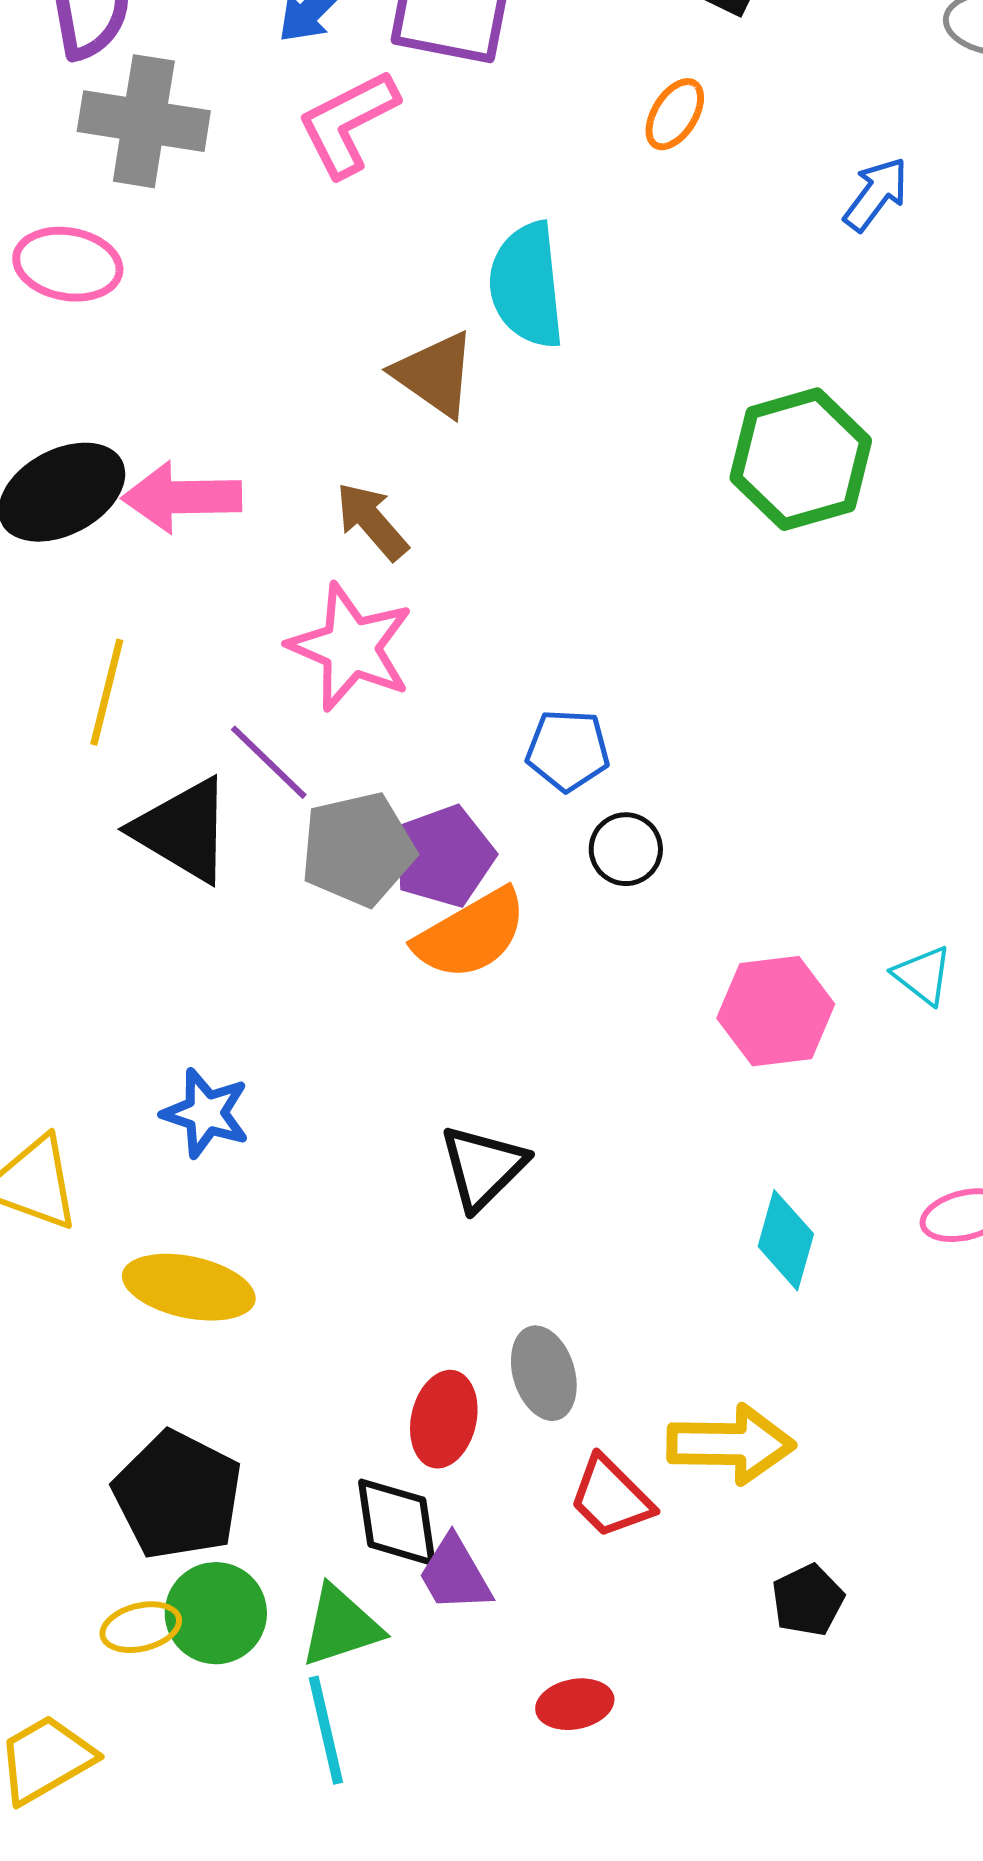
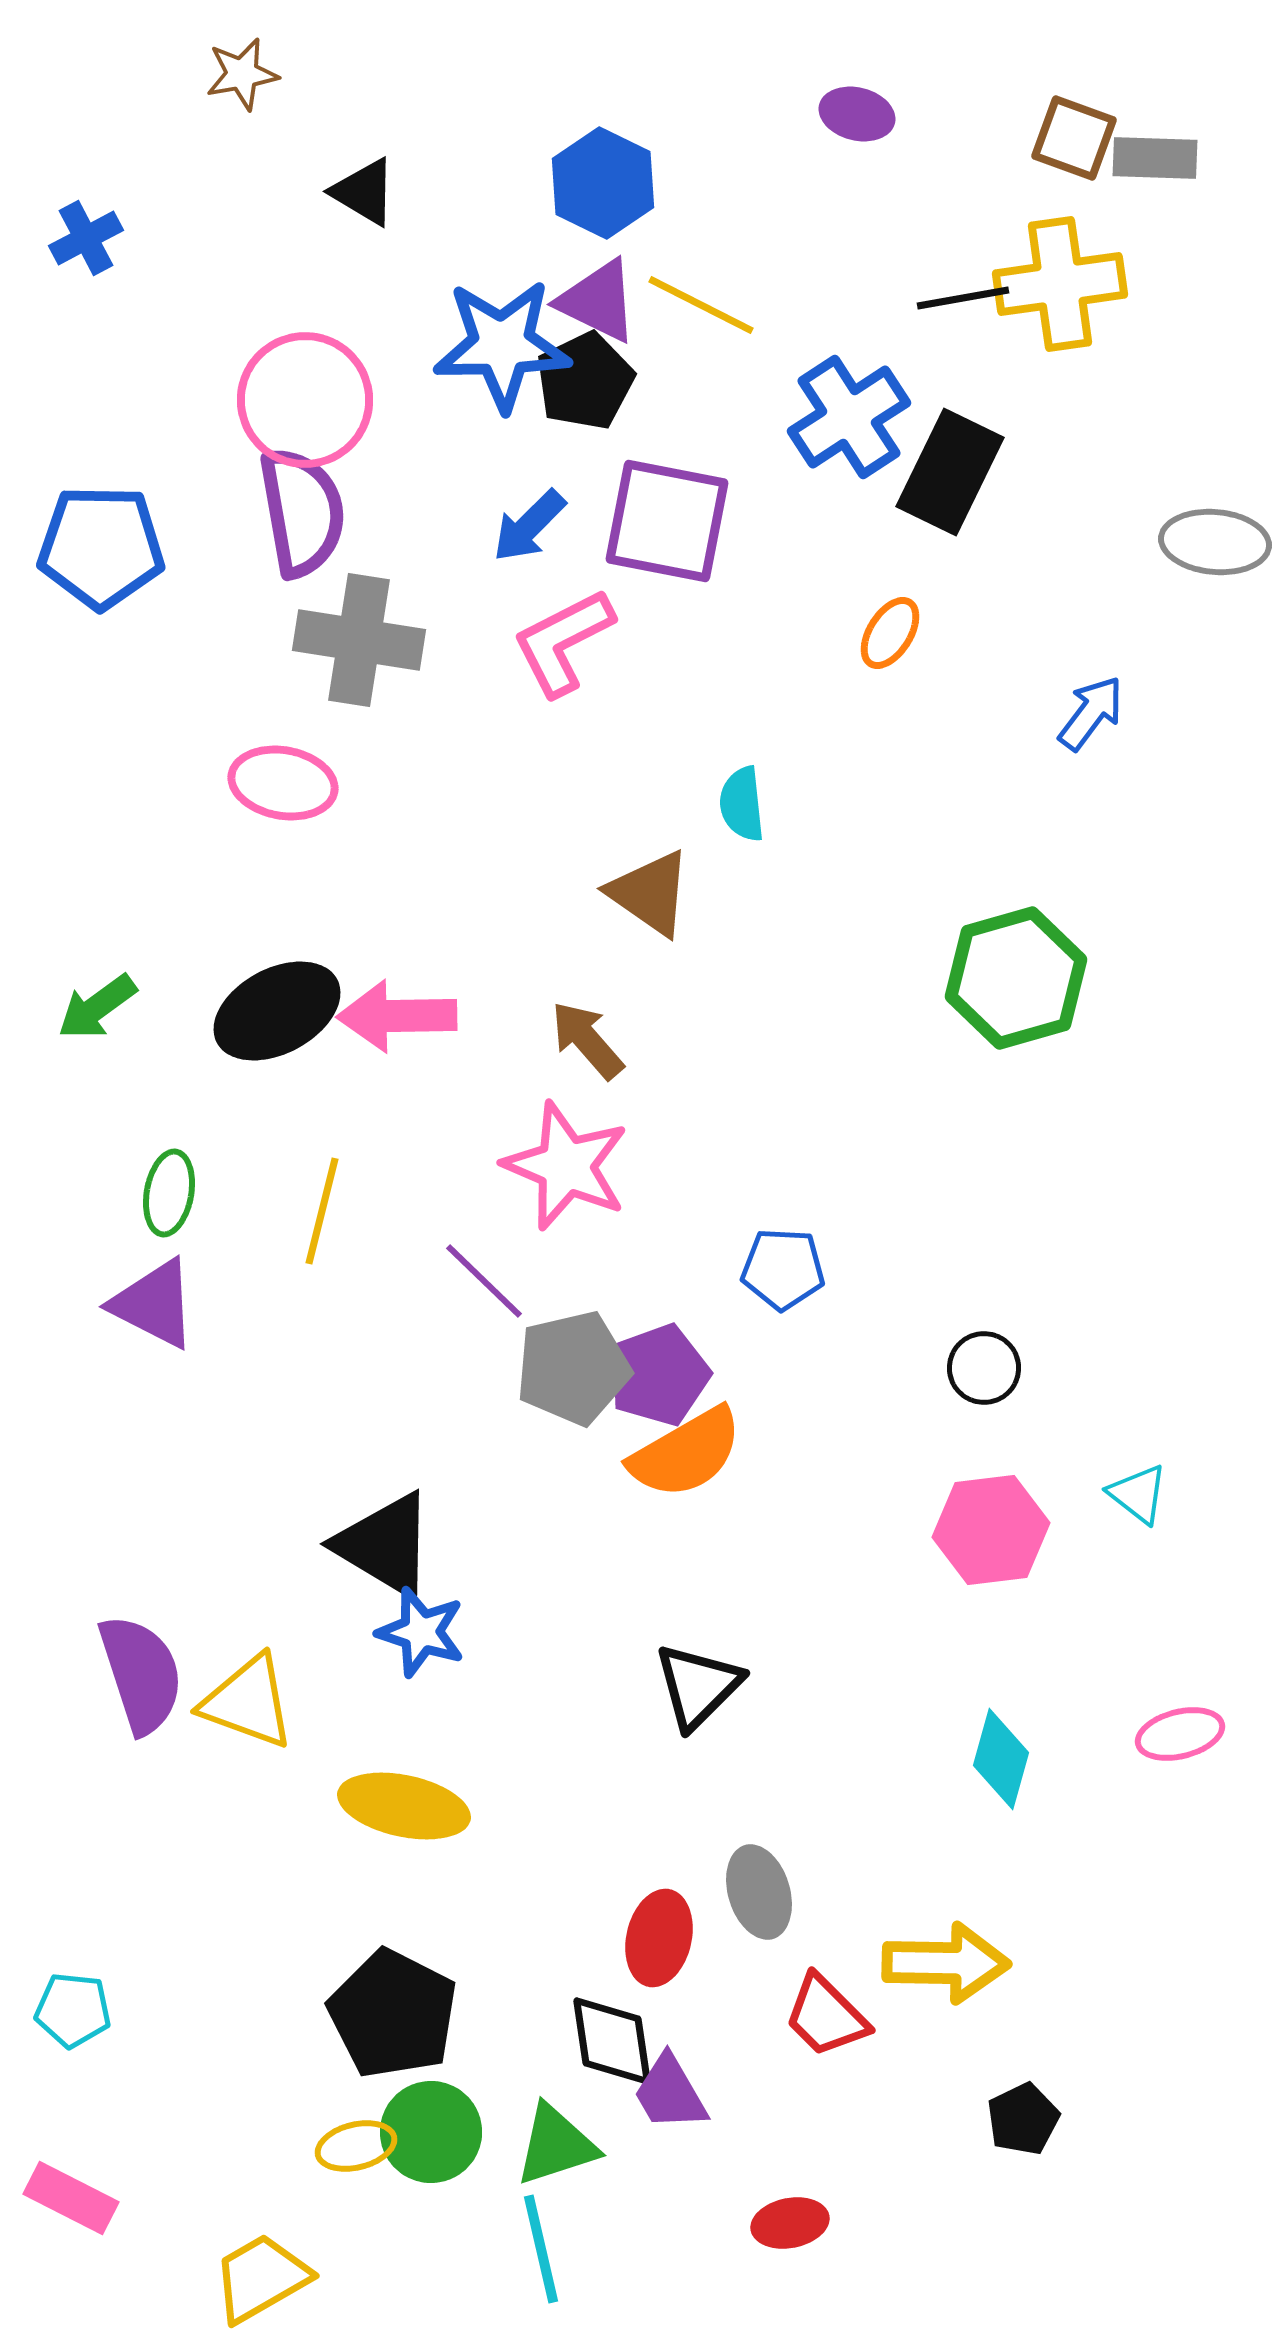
cyan semicircle: (527, 285) -> (742, 804), size x0.6
black triangle: (183, 830) -> (385, 1545), moved
black circle: (626, 849) -> (984, 1368), moved

